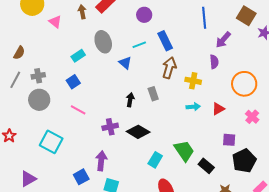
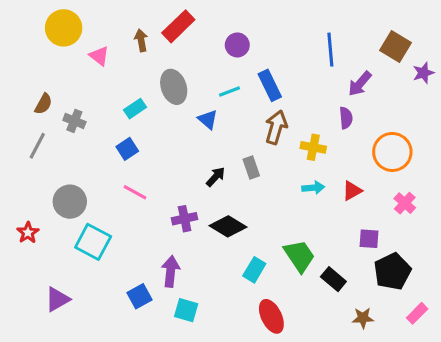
gray cross: (38, 76) -> (74, 121), moved, turned 32
gray circle: (39, 100) -> (70, 202), moved
black arrow: (130, 100) -> (216, 177), turned 32

